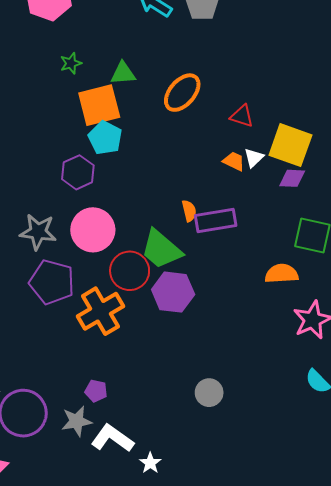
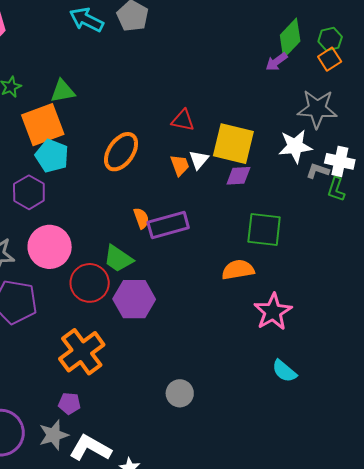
orange ellipse: (182, 93) -> (121, 152), moved
orange trapezoid: (234, 161) -> (180, 165), turned 50
green trapezoid: (161, 249) -> (118, 259), size x0.7
orange cross: (101, 311) -> (82, 352), moved

